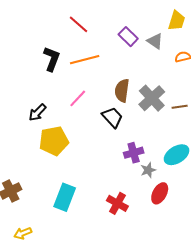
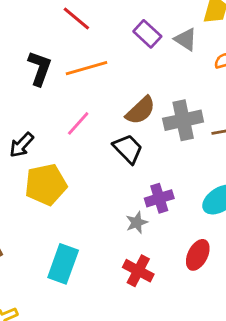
brown semicircle: (122, 90) -> (141, 110), turned -140
gray cross: (152, 98) -> (183, 120), turned 32
gray star: (148, 170) -> (137, 223), moved

